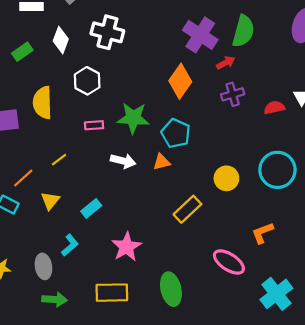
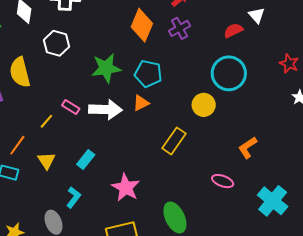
purple cross: (233, 94) -> (180, 28), moved
pink rectangle: (94, 125) -> (71, 107), moved, turned 48
white arrow: (123, 161) -> (105, 110), size x1.4
cyan circle: (277, 170) -> (229, 73), moved
pink ellipse: (229, 262) -> (223, 181), size x0.7

